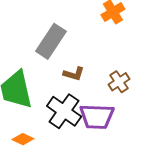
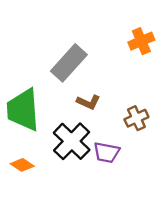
purple trapezoid: (97, 117) -> (107, 152), size x0.7

